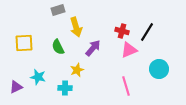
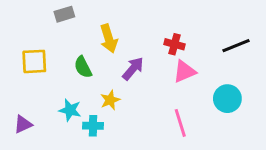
gray rectangle: (58, 10) -> (64, 14), moved
black line: (147, 32) -> (236, 46), moved, turned 36
cyan star: (38, 77) -> (70, 110), moved

